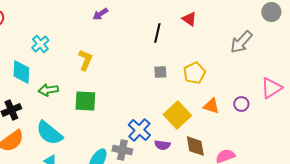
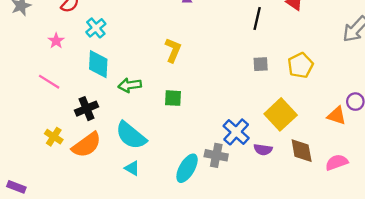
cyan cross: (40, 44) -> (96, 28), moved
green square: (85, 101) -> (173, 98), size x0.7
orange triangle: (211, 106) -> (337, 116), moved

